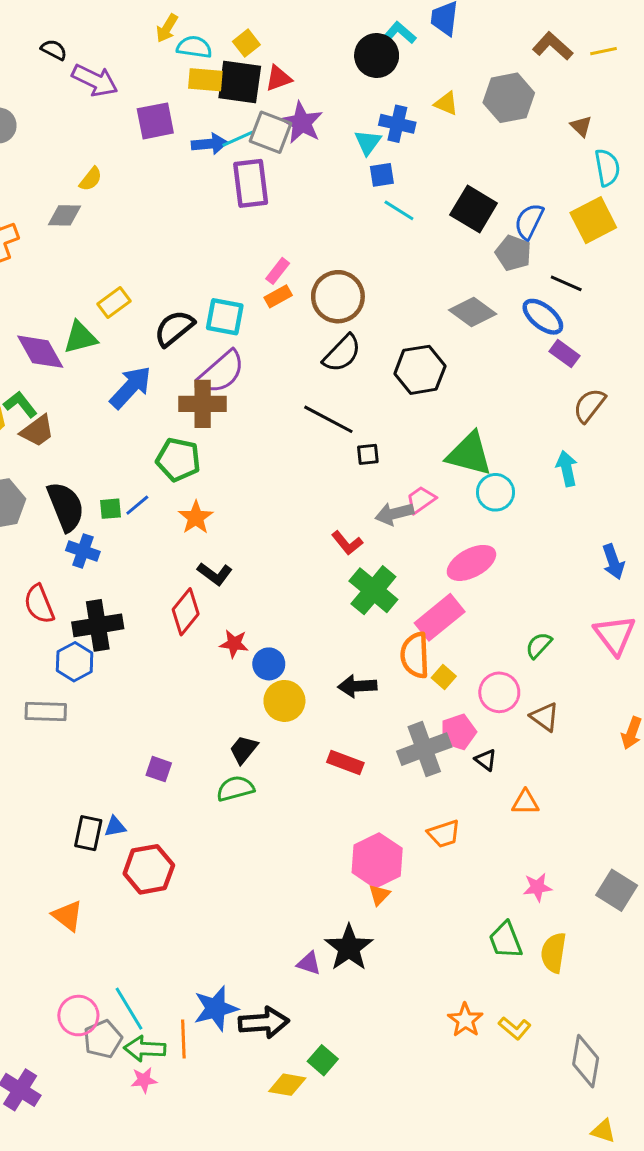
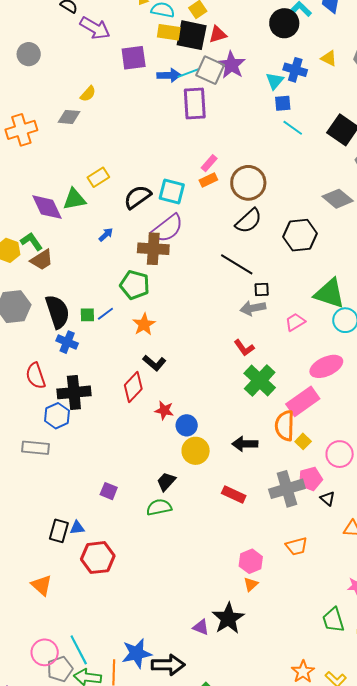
blue arrow: (131, 387) -> (106, 235), size x0.5
gray arrow: (394, 514) -> (253, 308), moved
pink hexagon: (377, 860) -> (251, 561), size x0.7

